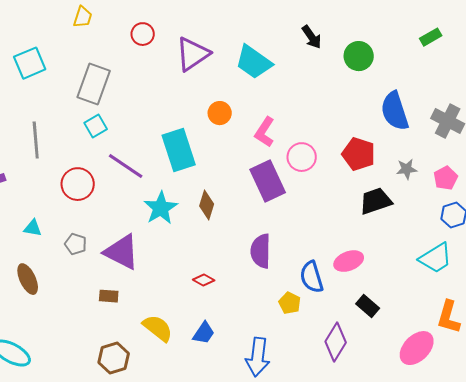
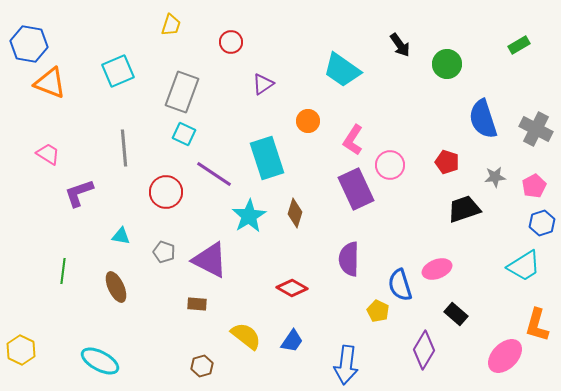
purple triangle: (193, 54) -> (263, 84), moved, size x0.6
cyan square: (96, 126) -> (184, 134), turned -35
red pentagon: (359, 154) -> (447, 162), size x0.7
red diamond: (204, 280) -> (292, 288), size x1.4
brown hexagon: (114, 358) -> (202, 366), size x0.7

